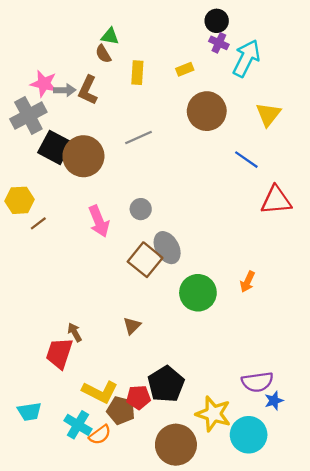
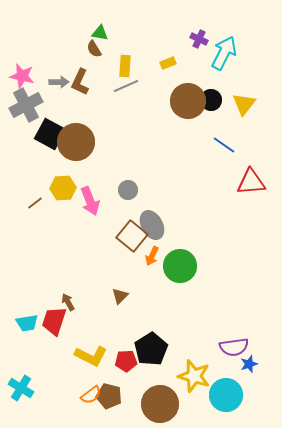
black circle: (217, 21) -> (211, 100), moved
pink star: (44, 84) -> (22, 76), moved
gray line: (138, 138) -> (126, 86), moved
yellow hexagon: (20, 200) -> (63, 188), moved
orange arrow: (247, 282) -> (152, 256), moved
brown pentagon: (121, 411) -> (109, 396), moved
cyan trapezoid: (30, 412) -> (27, 323), moved
cyan cross: (78, 425) -> (21, 388), moved

